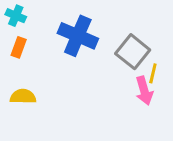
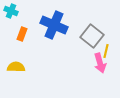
orange rectangle: (19, 47) -> (22, 34), moved

